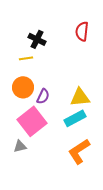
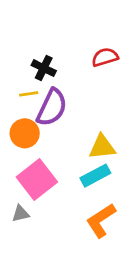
red semicircle: (82, 31) -> (105, 57), turned 66
purple semicircle: (43, 96) -> (52, 107), moved, size x1.8

